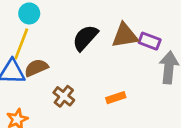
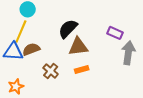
brown triangle: (125, 36) -> (78, 47), moved
orange rectangle: (116, 98) -> (82, 70), moved

